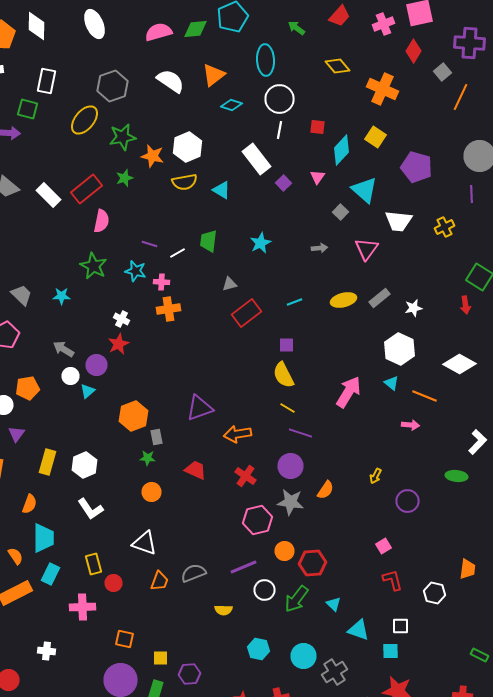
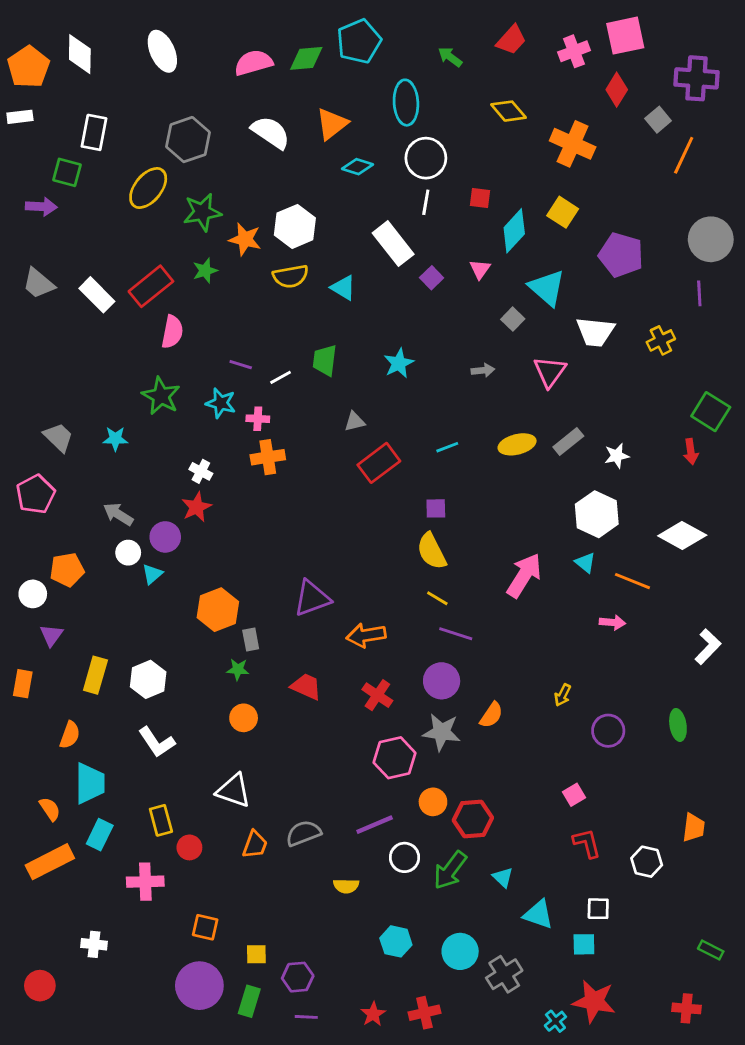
green ellipse: (456, 476) -> (678, 725), moved, turned 75

